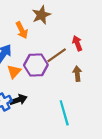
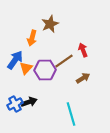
orange arrow: (22, 30) -> (32, 38), turned 42
orange triangle: (14, 72) -> (26, 68), moved
brown arrow: (77, 74) -> (83, 78), turned 64

